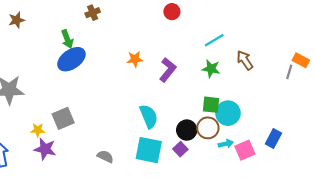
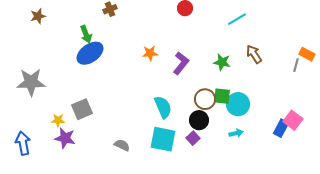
cyan line: (214, 40) -> (237, 19), moved
brown circle: (208, 128) -> (205, 99), moved
pink square: (245, 150) -> (293, 120), moved, turned -30

